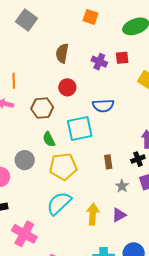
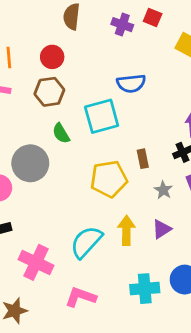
red square: (122, 58) -> (153, 18), turned 32
red circle: (67, 87) -> (52, 57), moved
gray circle: (25, 160) -> (30, 163), size x1.4
yellow pentagon: (63, 167) -> (109, 179), moved
cyan semicircle: (59, 203) -> (86, 242), moved

